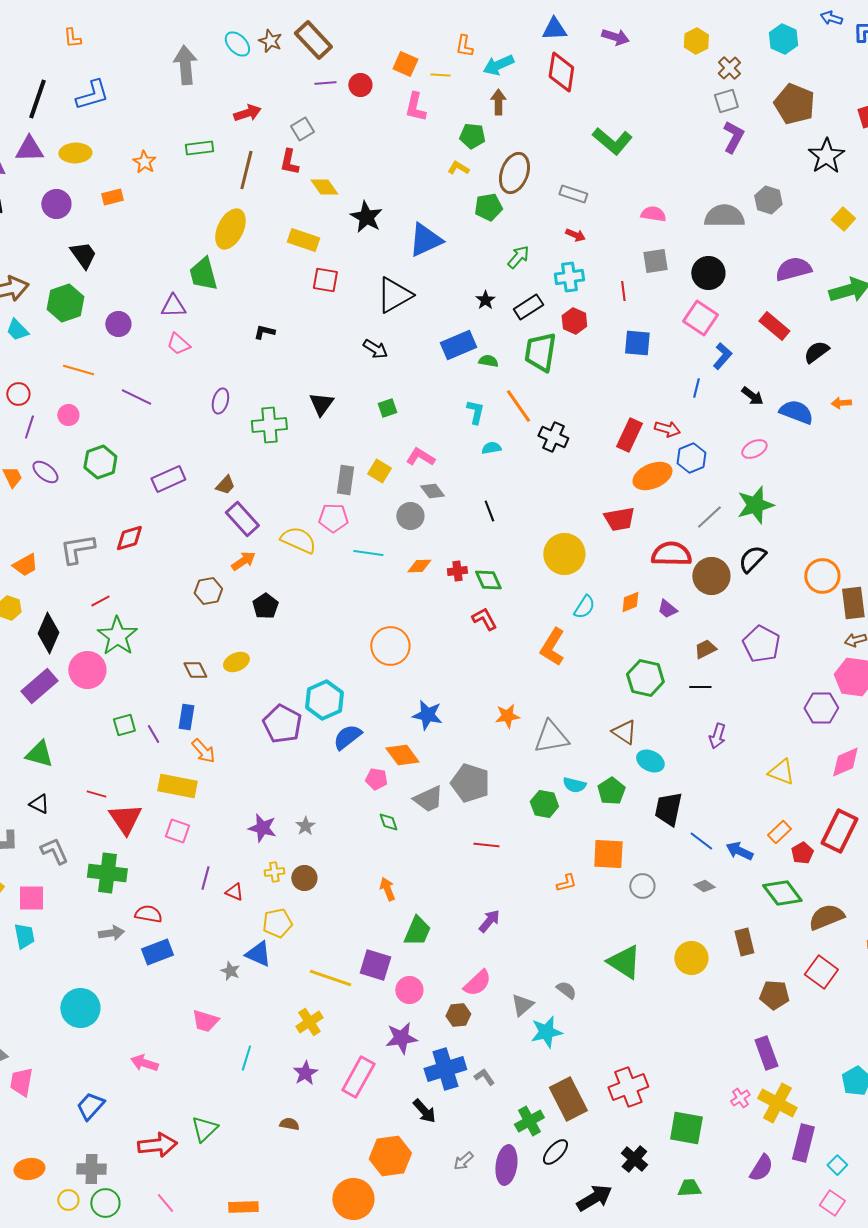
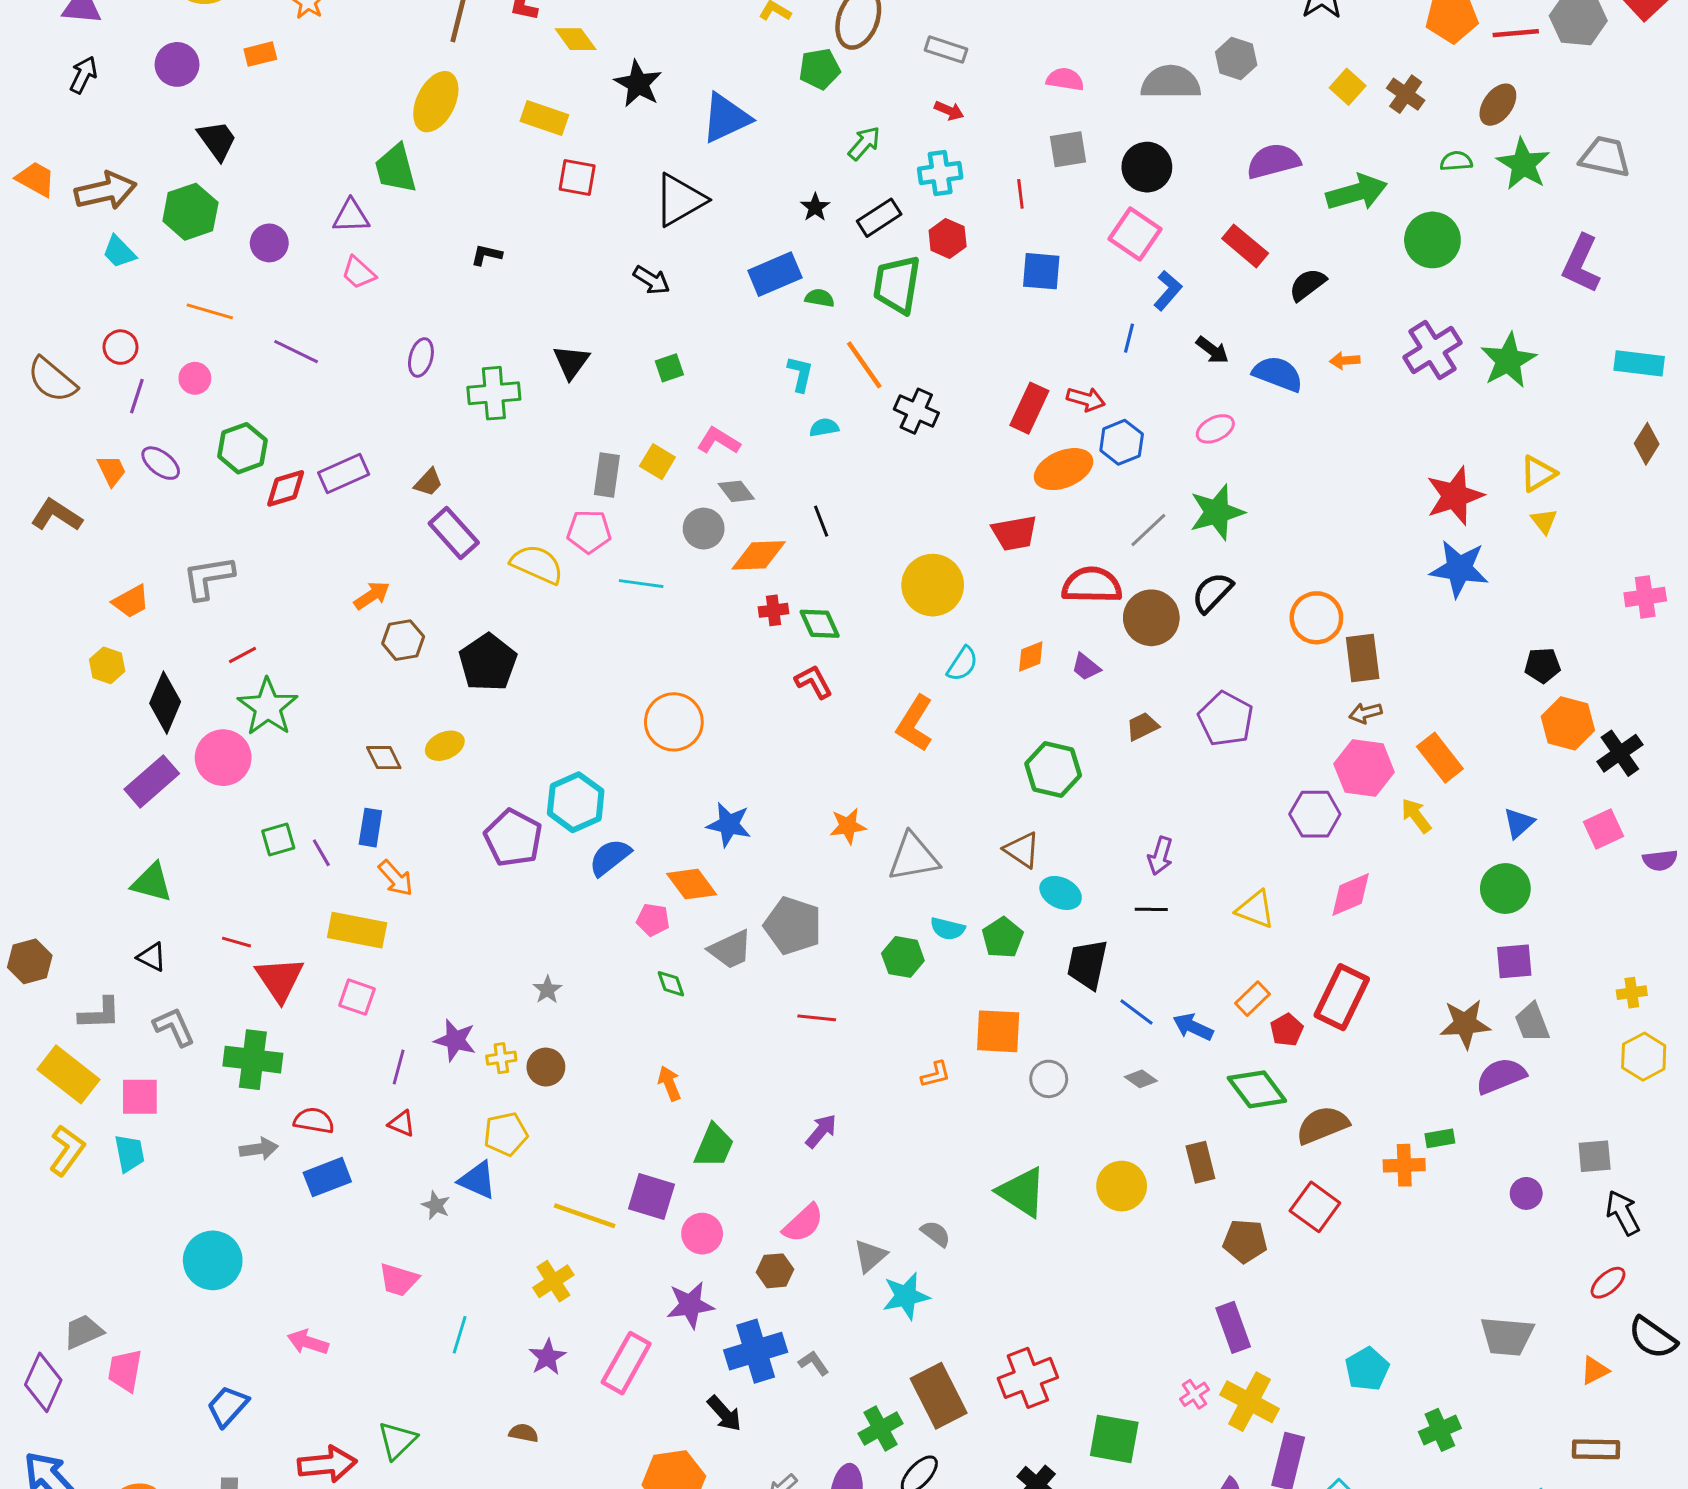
red diamond: (129, 538) -> (286, 488), moved
orange arrow: (243, 561) -> (372, 595), moved
orange diamond: (419, 566) -> (759, 555), moved, size x1.5
black pentagon: (265, 606) -> (488, 662), size x1.5
black line: (700, 687) -> (1151, 909), moved
purple star: (262, 828) -> (455, 1040), moved
red triangle: (234, 892) -> (402, 1124), moved

